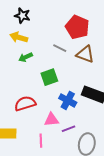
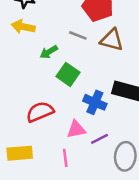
green arrow: (25, 57) -> (49, 52), moved
green square: (49, 77) -> (68, 74), turned -30

